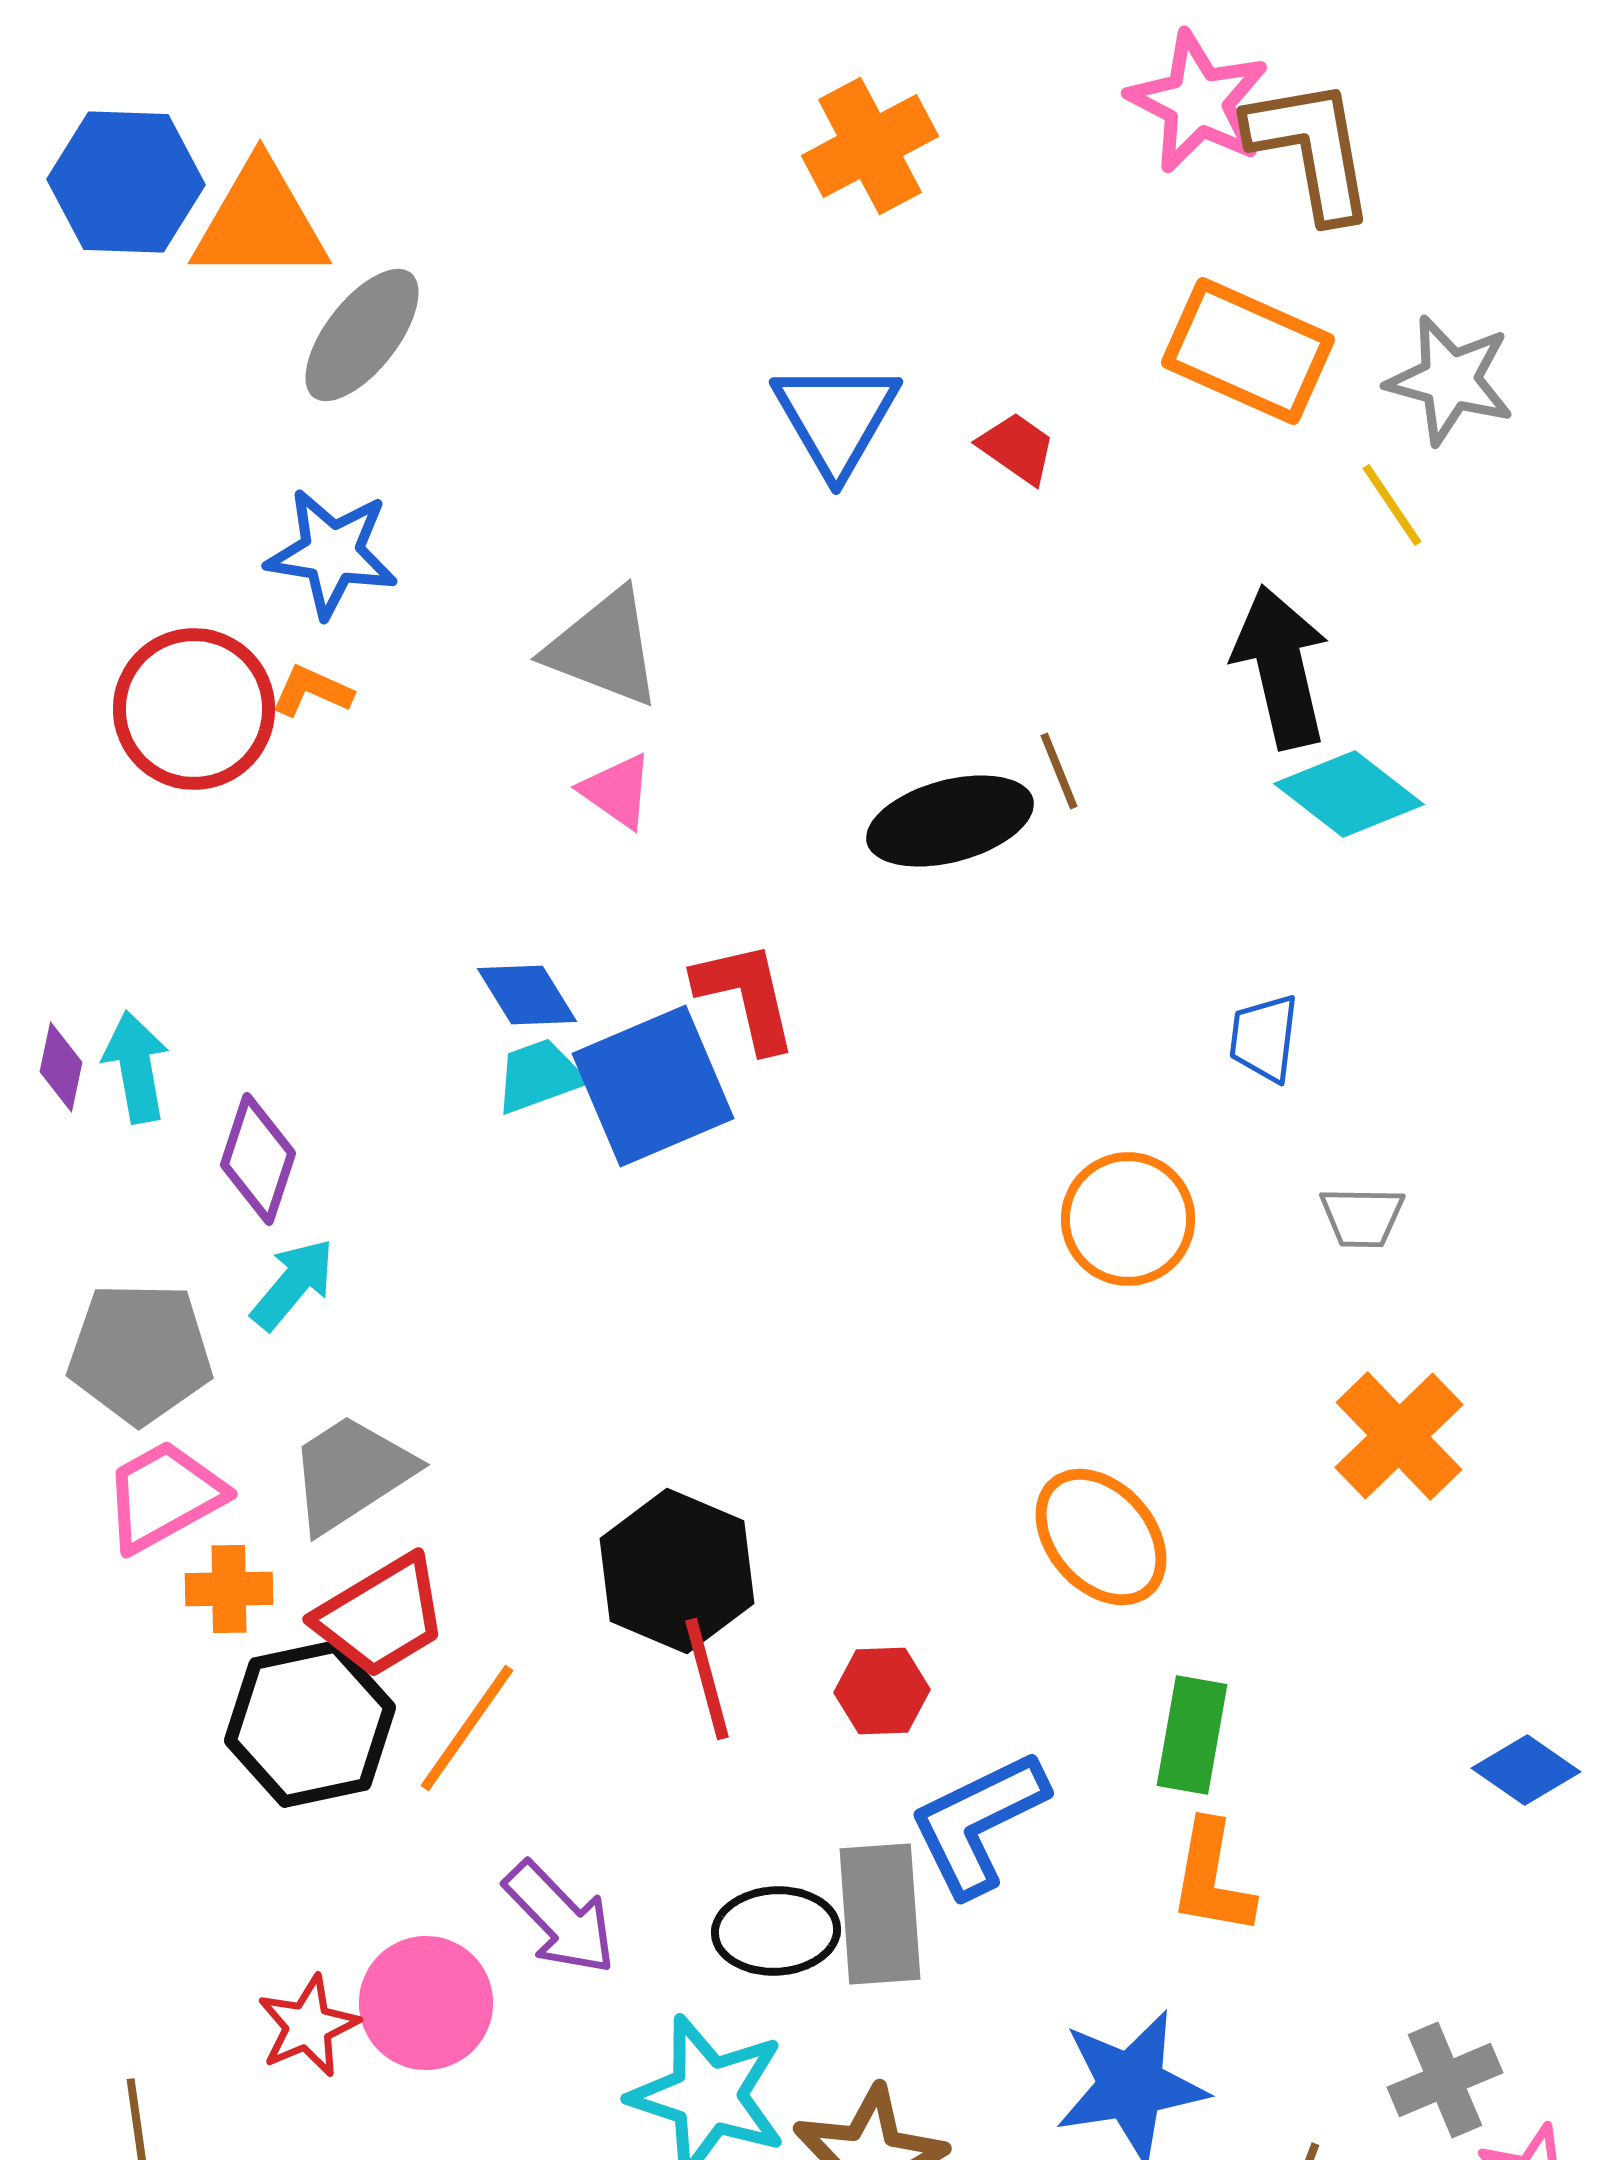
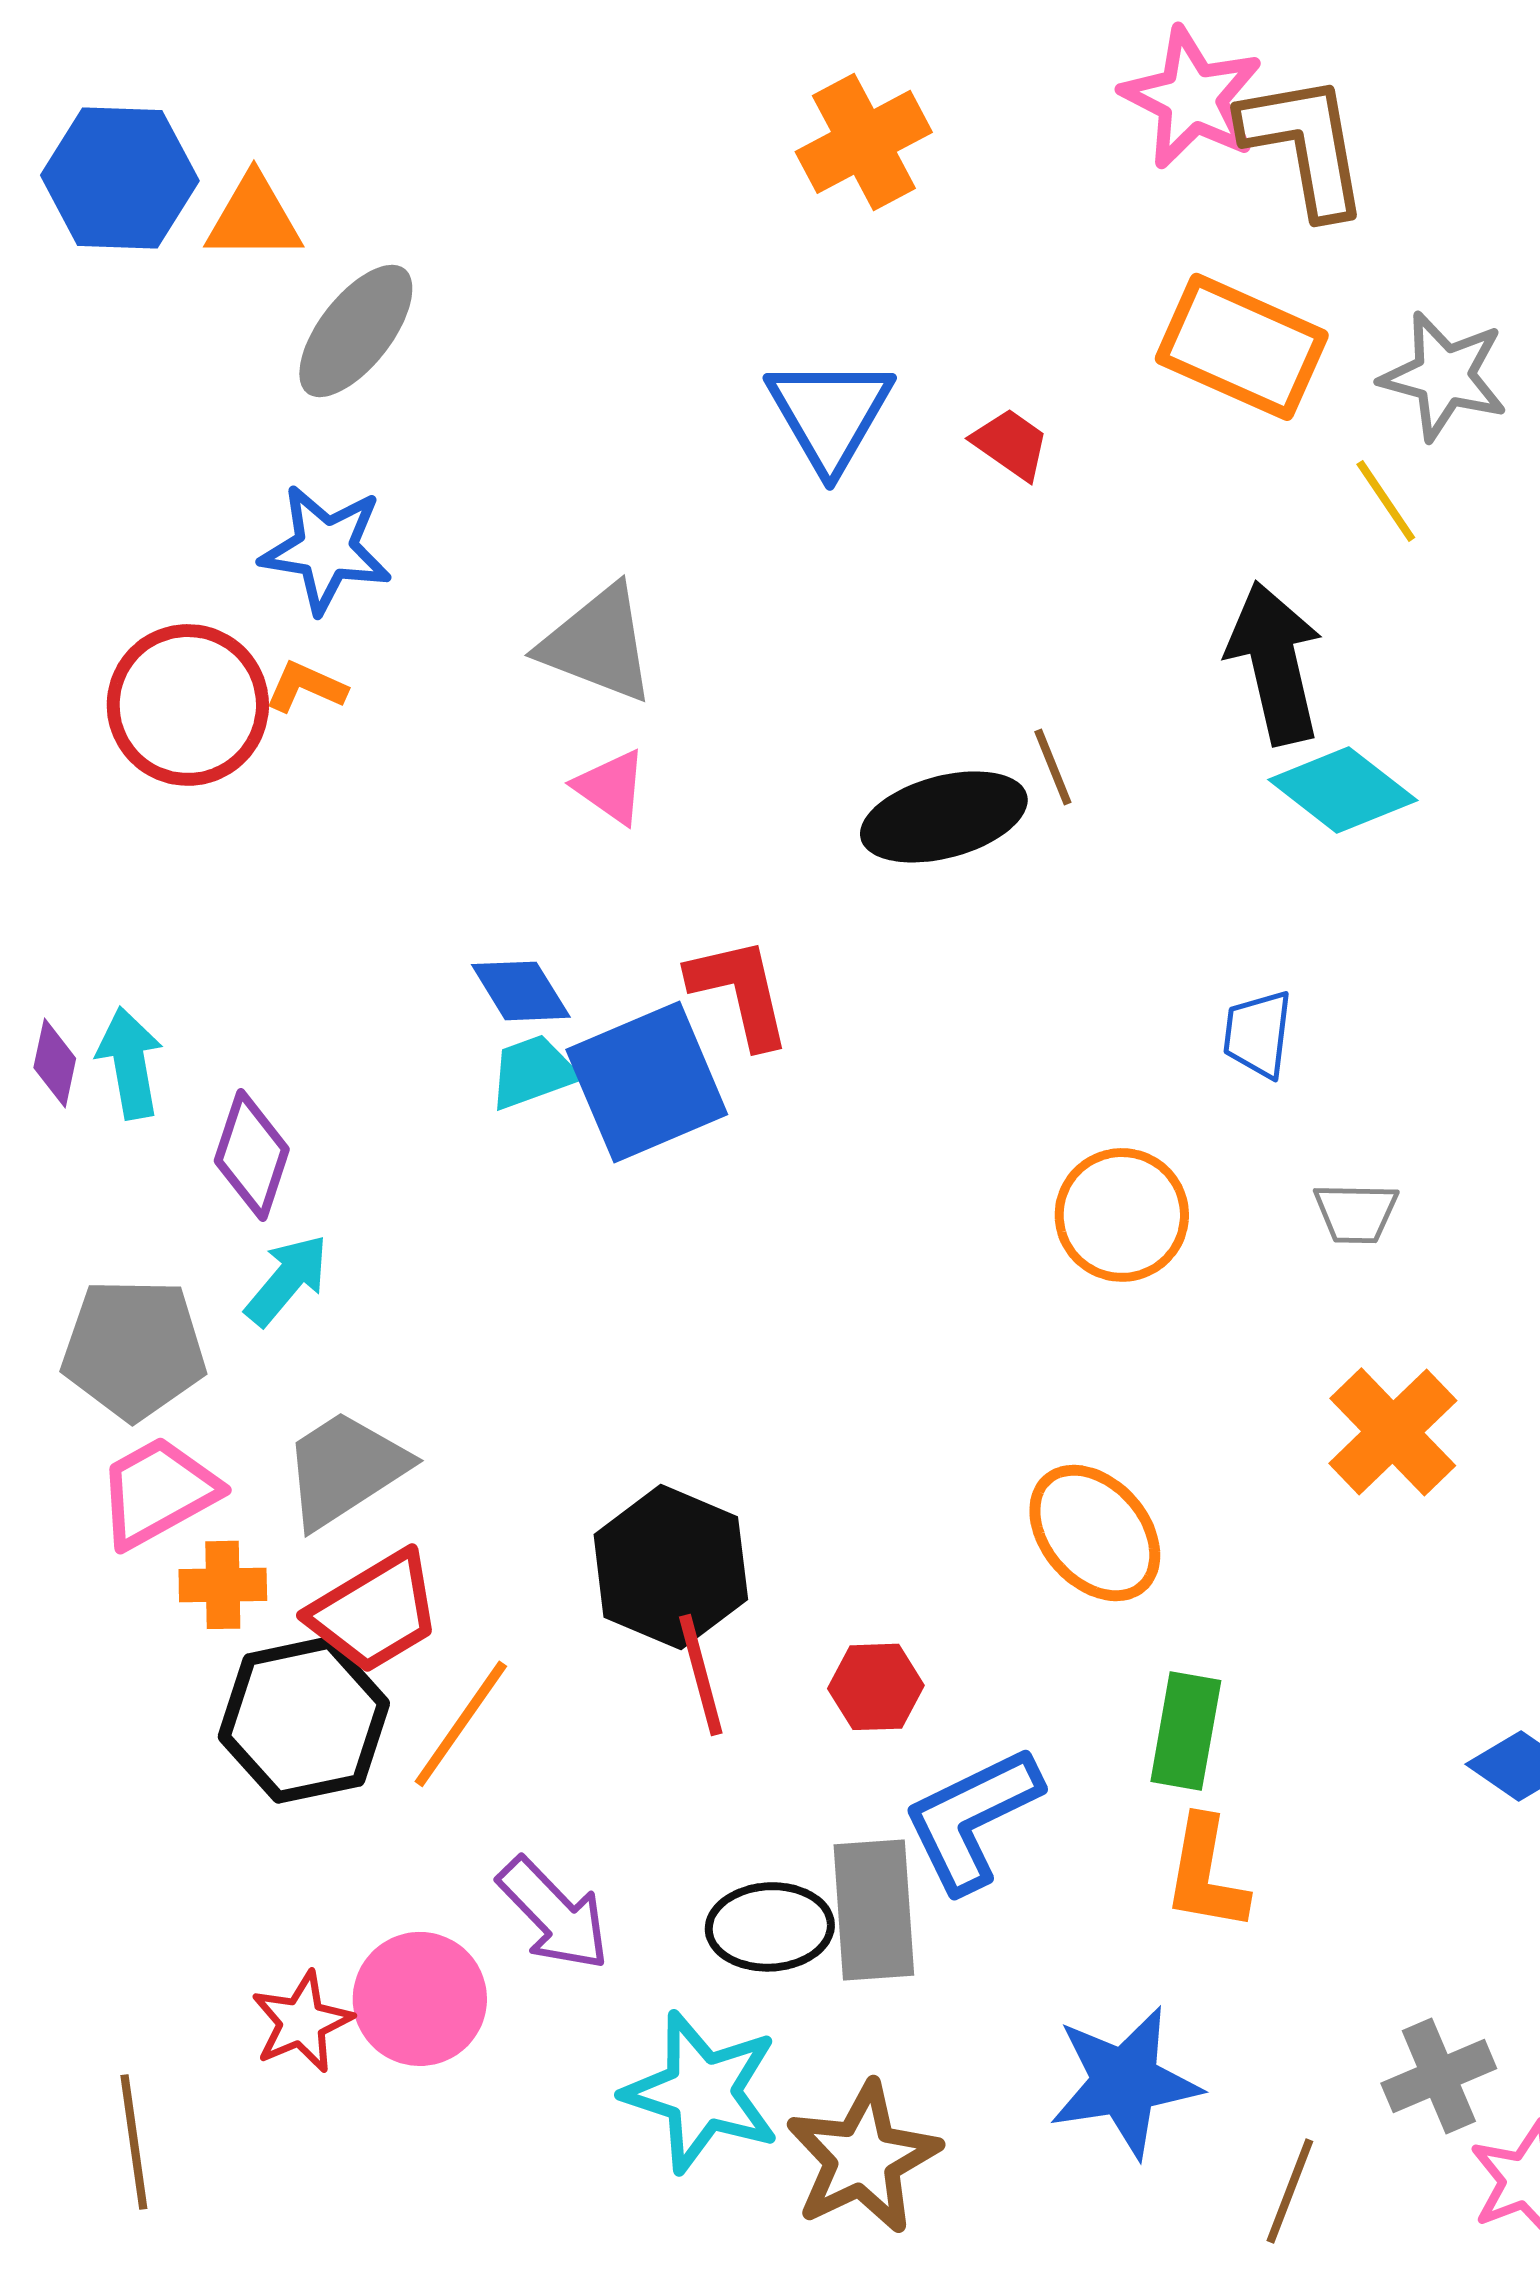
orange triangle: (260, 222) -> (254, 218), size x0.7

